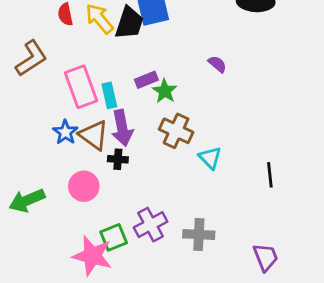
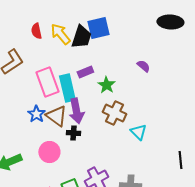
purple rectangle: (146, 80) -> (85, 72), moved
cyan rectangle: (109, 95) -> (67, 88), size x1.5
black line: (270, 175) -> (180, 160), moved

